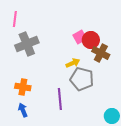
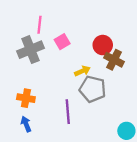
pink line: (15, 19) -> (40, 25), moved
pink square: (80, 37) -> (62, 42), moved

